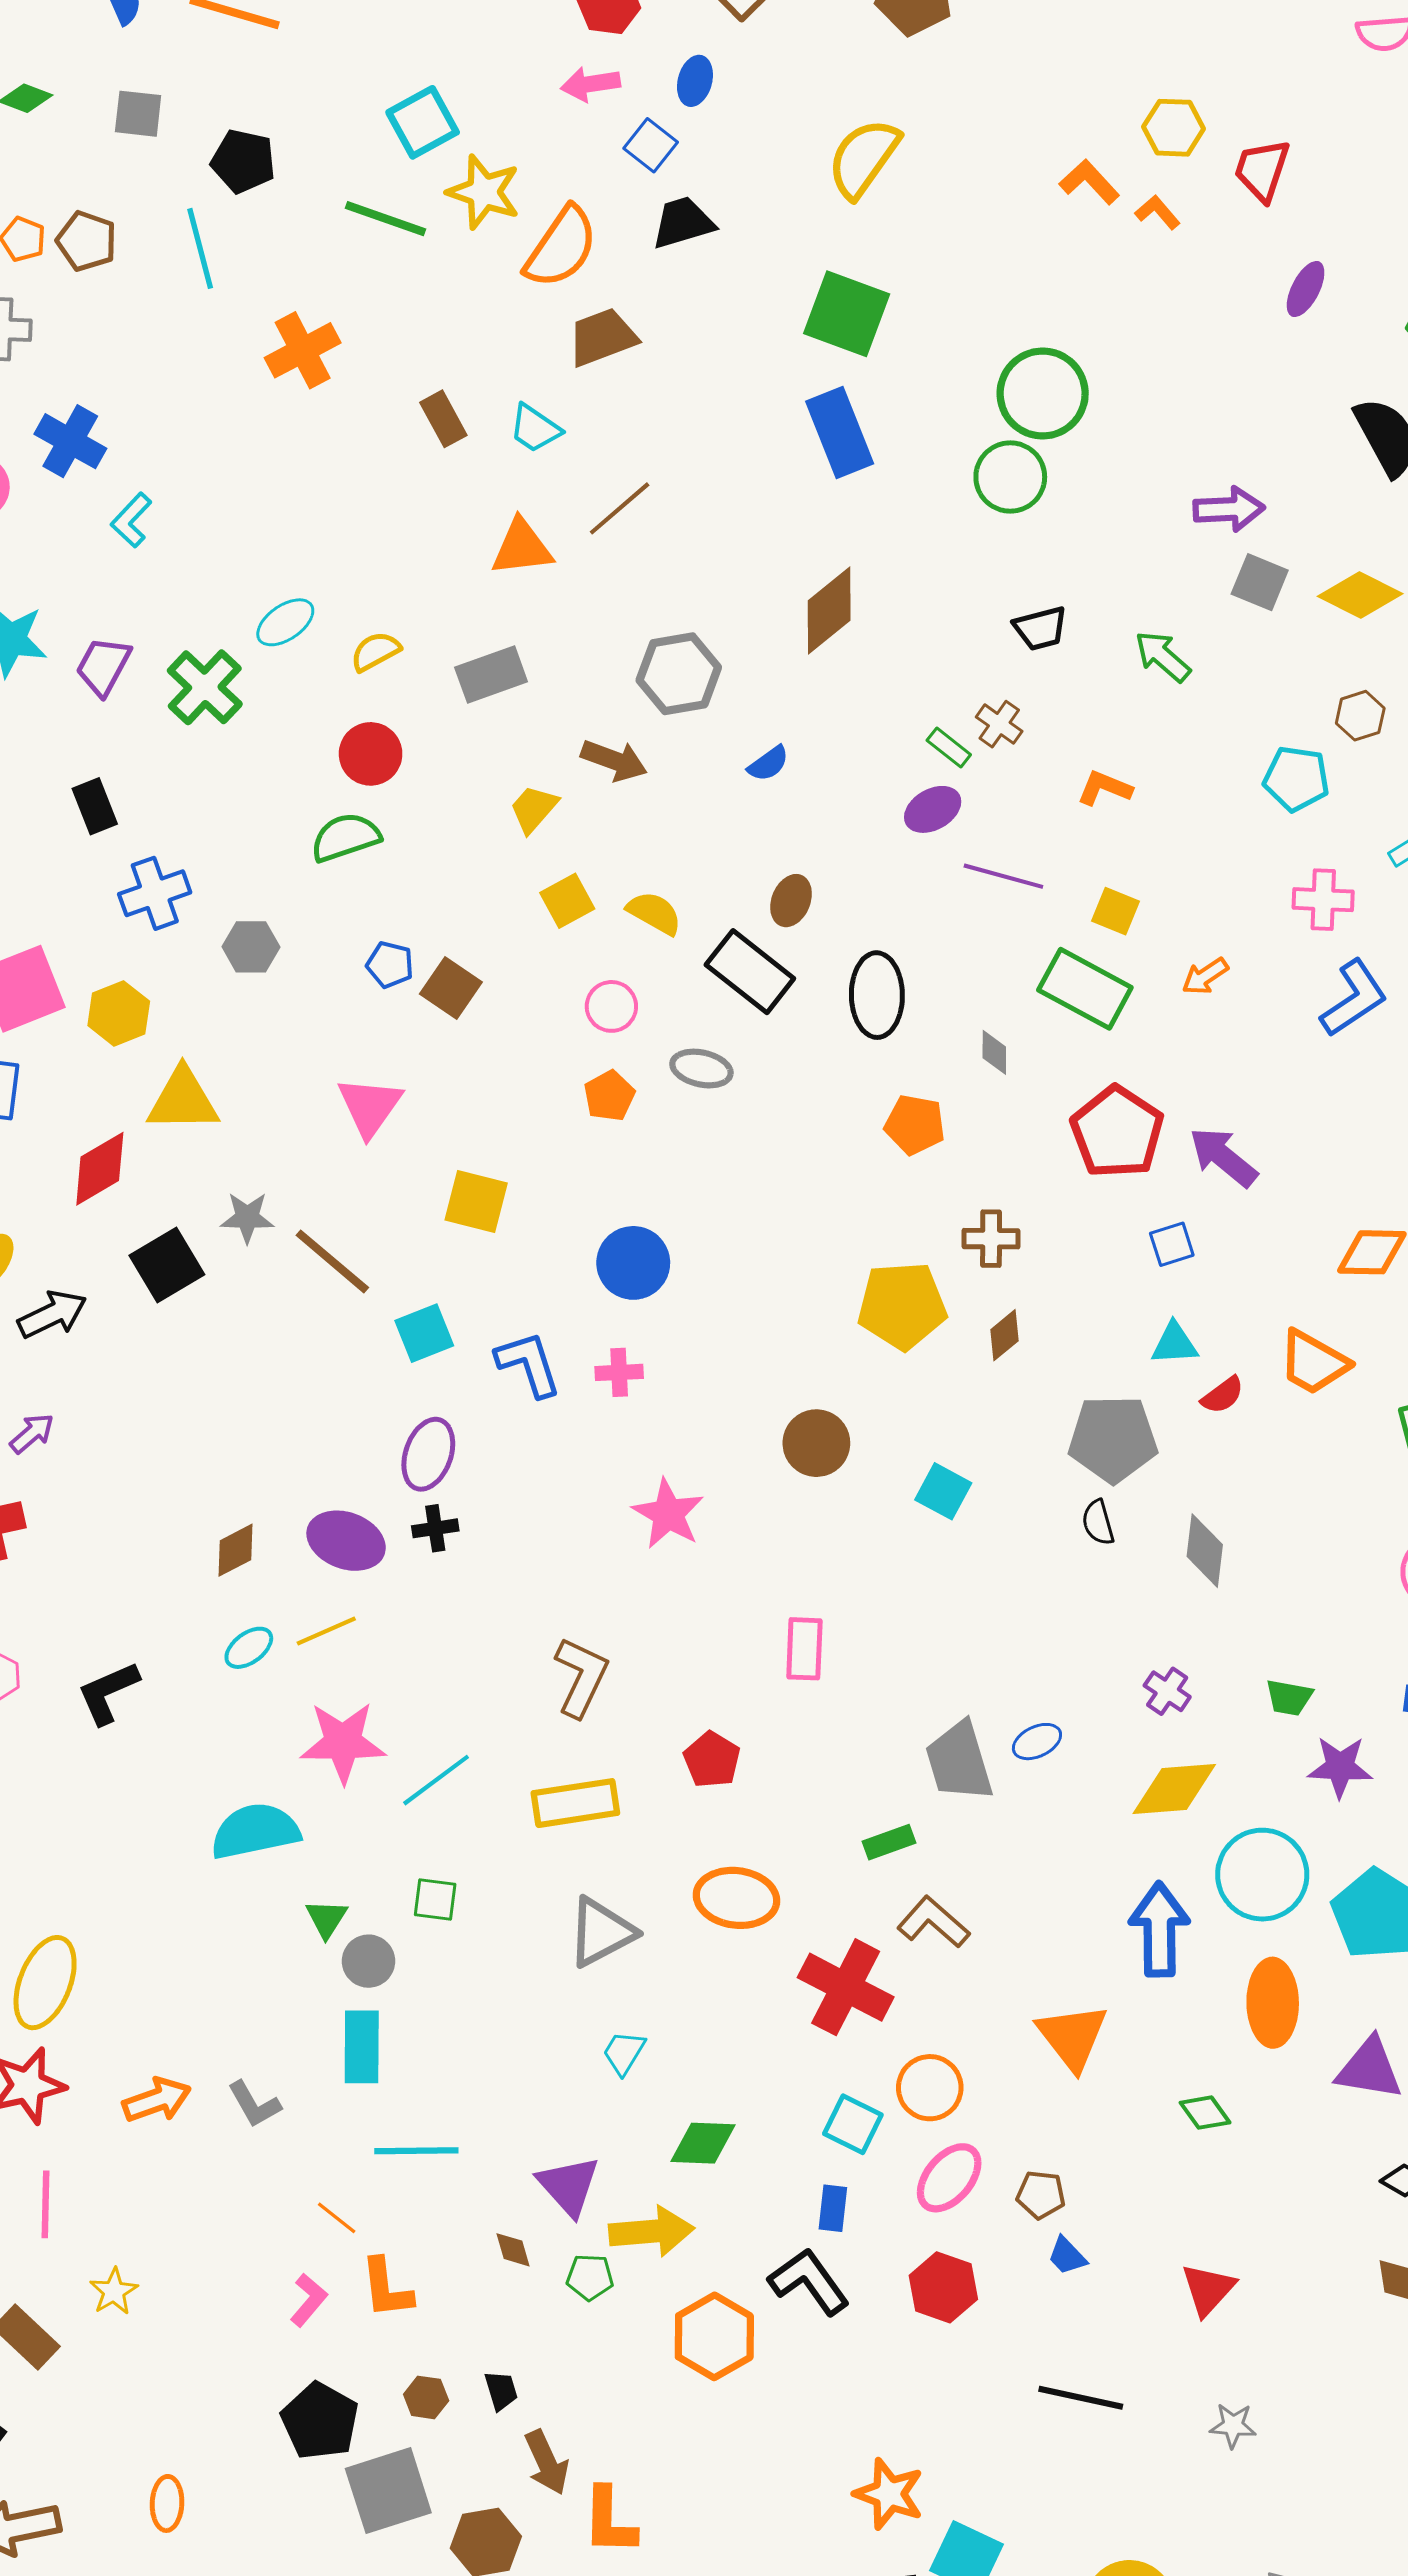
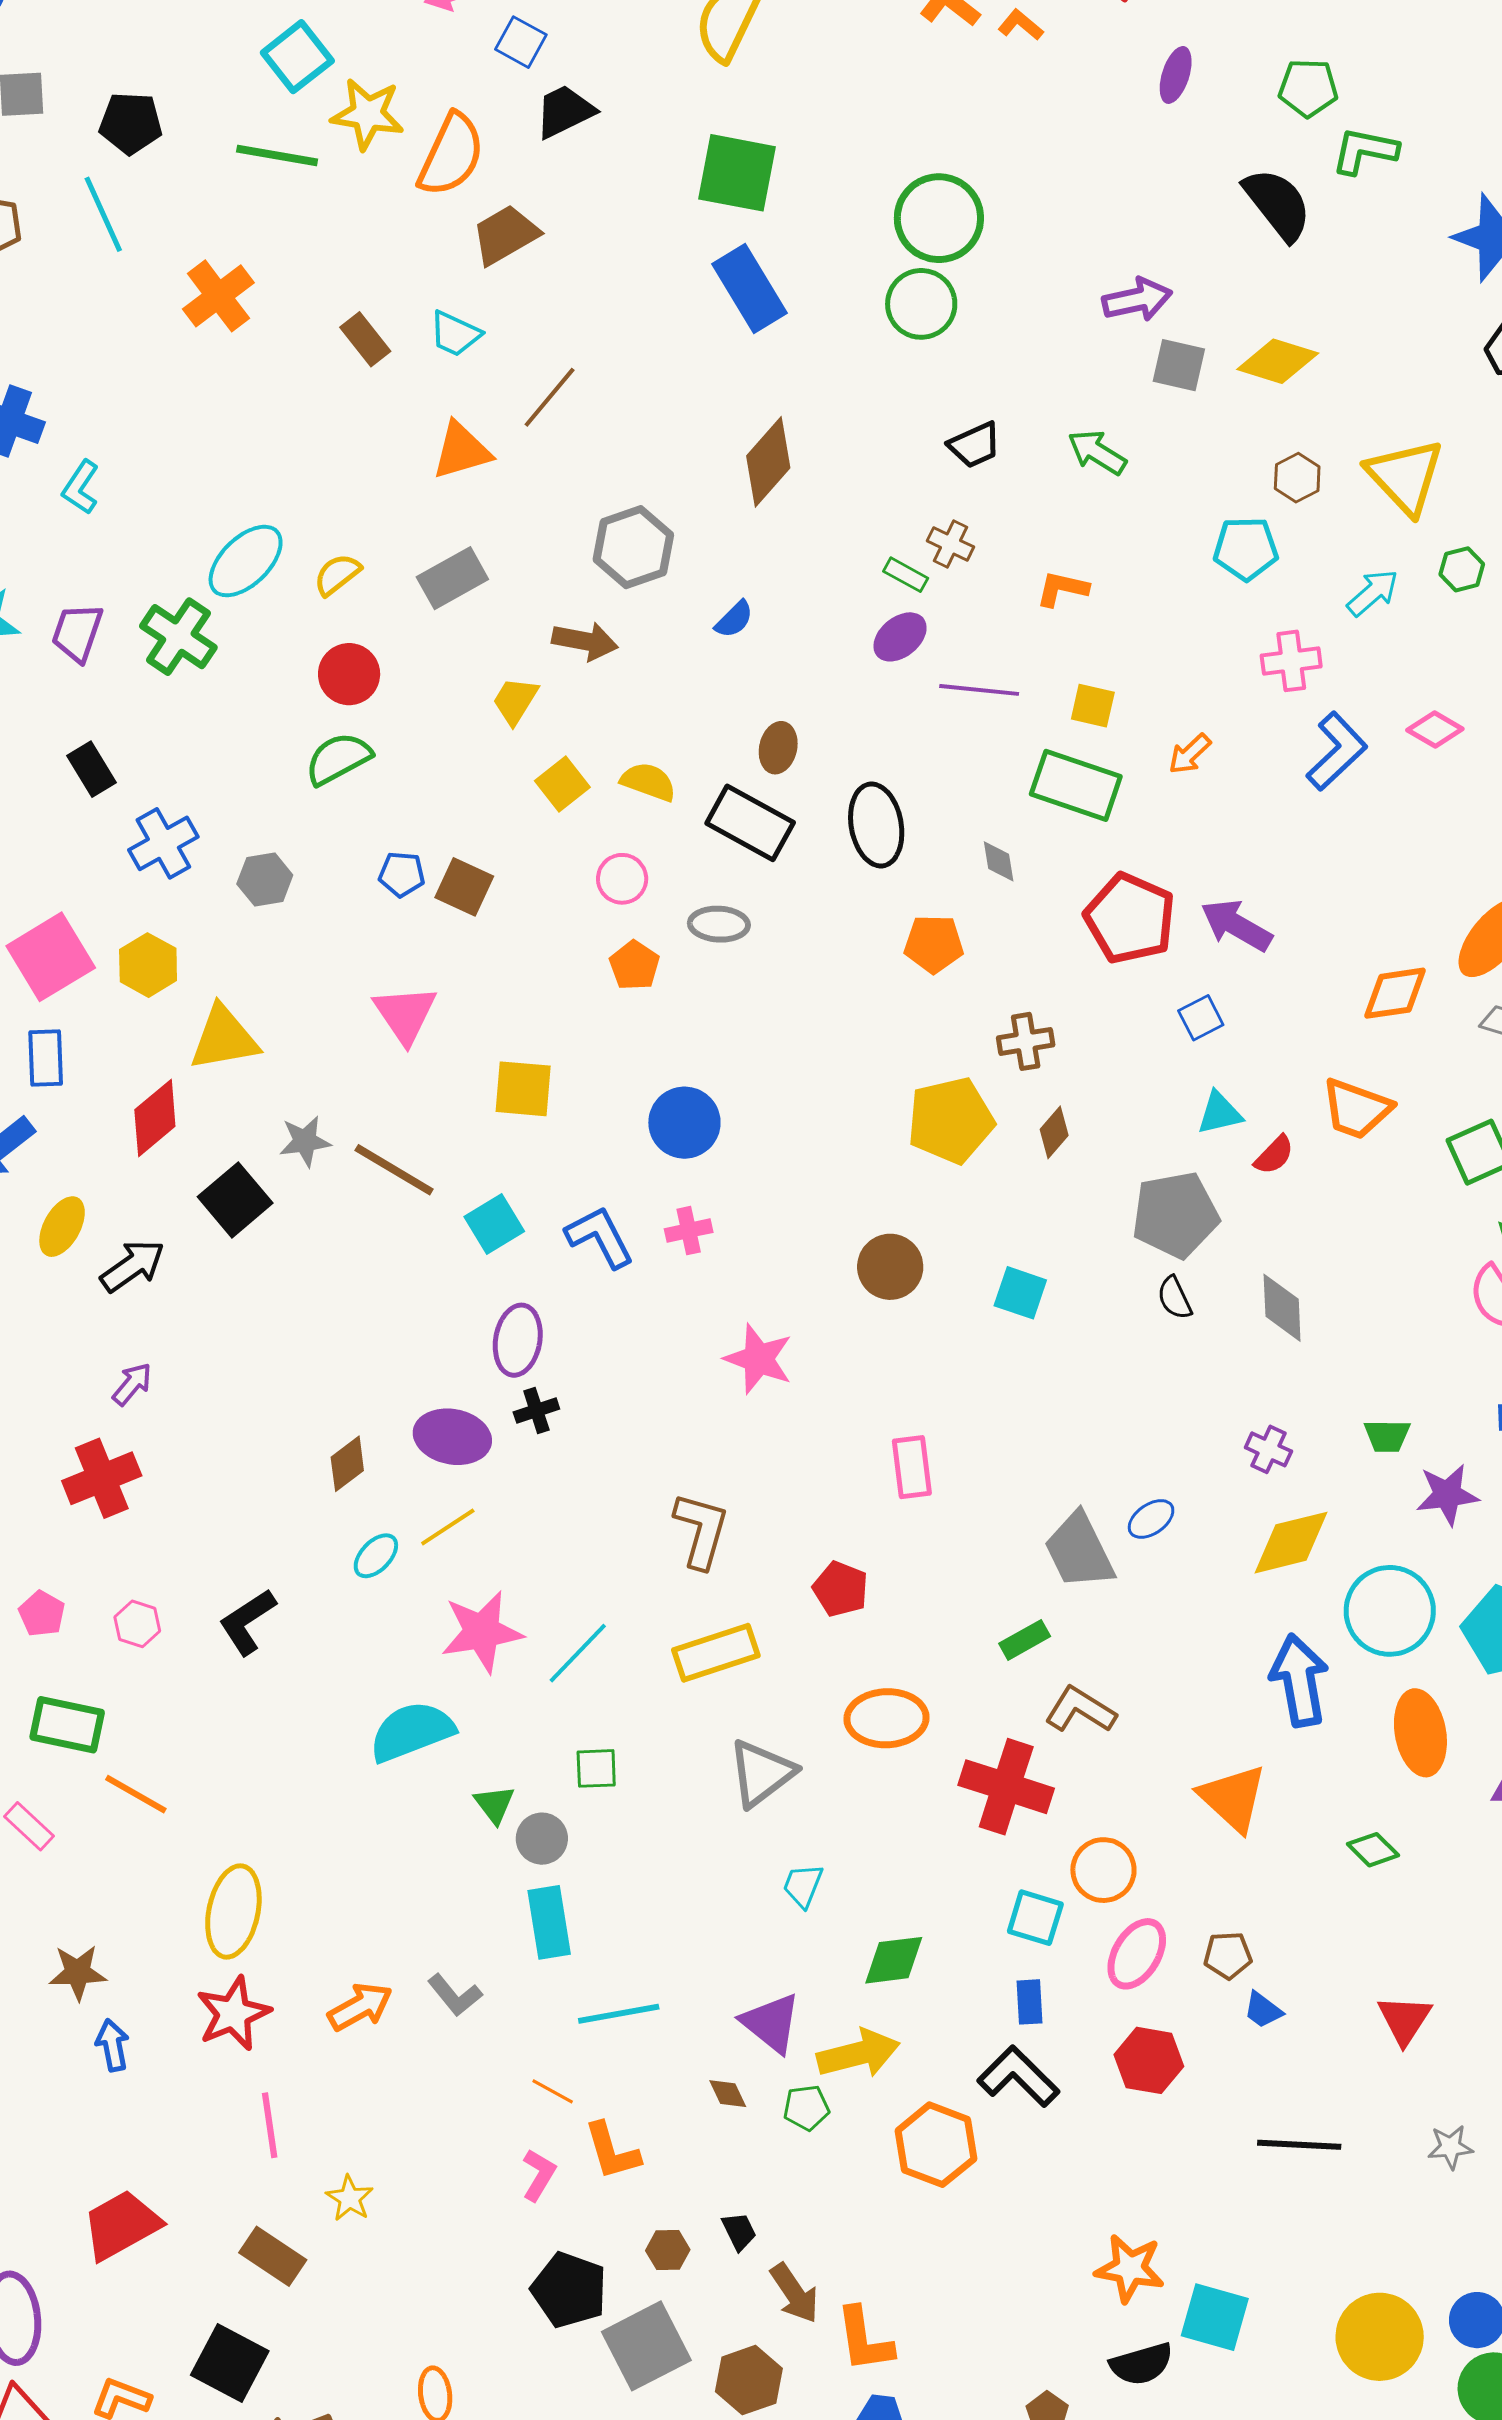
cyan ellipse: (285, 622) -> (246, 561), size x1.4

